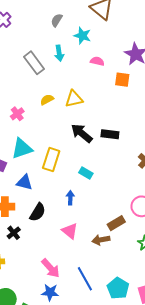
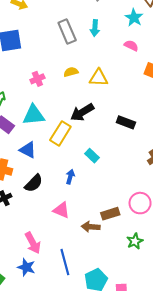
cyan star: (82, 36) -> (134, 18), moved
black arrow: (82, 133) -> (82, 112), moved, turned -85
pink triangle: (70, 231) -> (61, 210), turned -30

